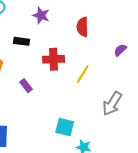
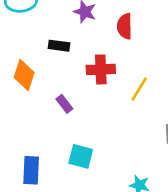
red semicircle: (82, 27) -> (125, 26), moved
cyan square: (65, 127) -> (81, 156), moved

